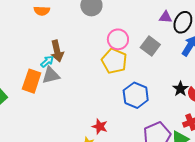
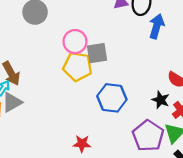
gray square: (150, 46) -> (97, 53), moved, turned -30
black star: (180, 89) -> (161, 100), moved

